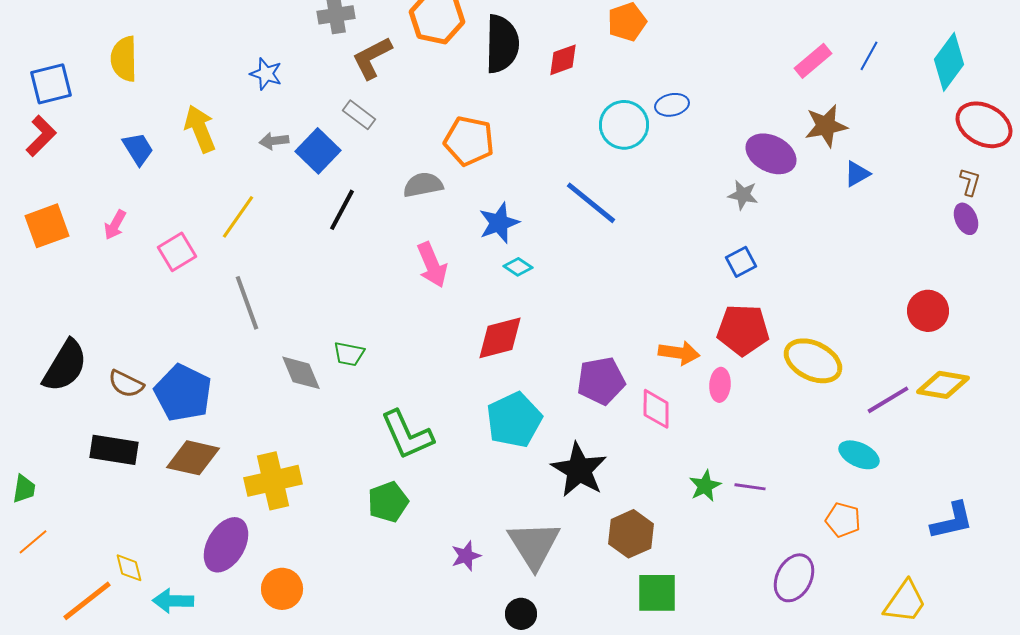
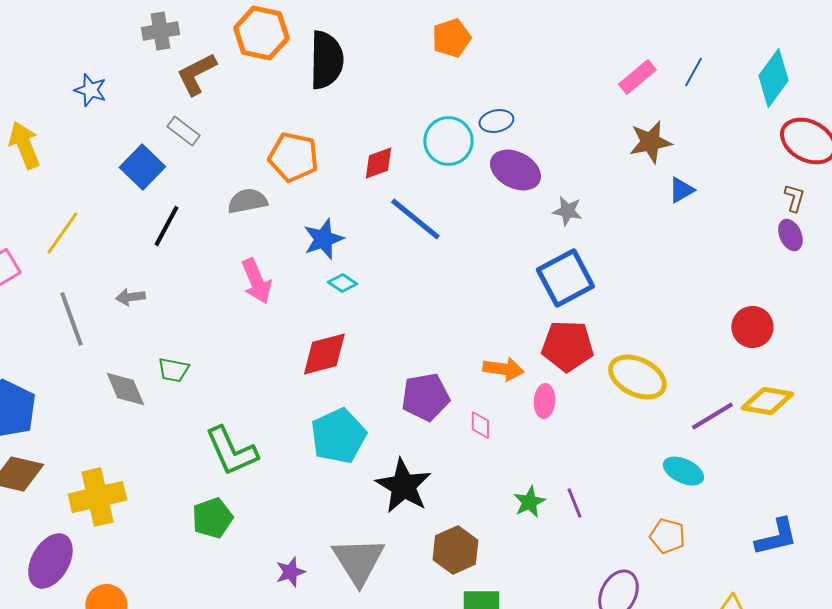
red diamond: (563, 60) -> (378, 163), moved
gray arrow: (274, 141) -> (130, 297), moved
purple ellipse: (771, 154) -> (515, 170), moved
blue square: (741, 262) -> (565, 278), size x1.8
pink diamond: (656, 409) -> (480, 425), size x0.7
purple line: (750, 487) -> (574, 503), turned 60

